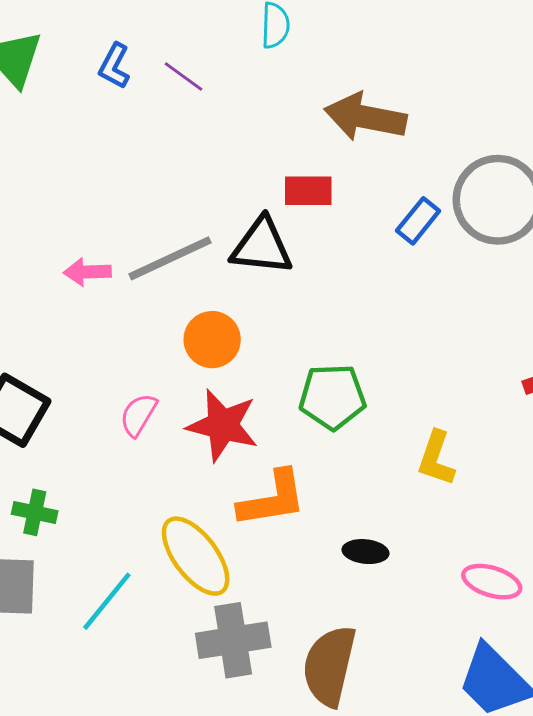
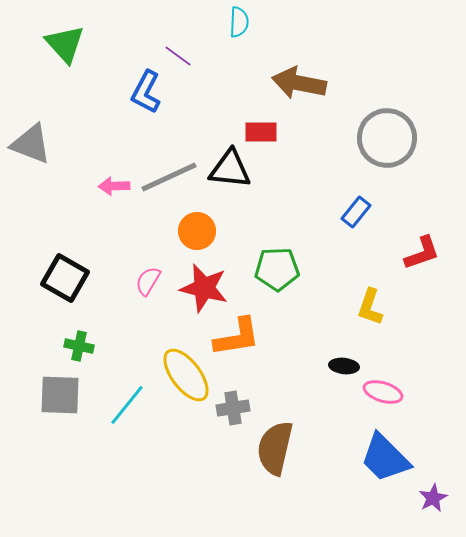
blue L-shape: (114, 66) -> (146, 92), moved, size x1.4
blue rectangle: (418, 221) -> (356, 212), moved
yellow L-shape: (436, 458) -> (370, 307), moved
black ellipse: (365, 552) -> (344, 366), moved
gray cross: (233, 640) -> (233, 408), moved, size x0.7

